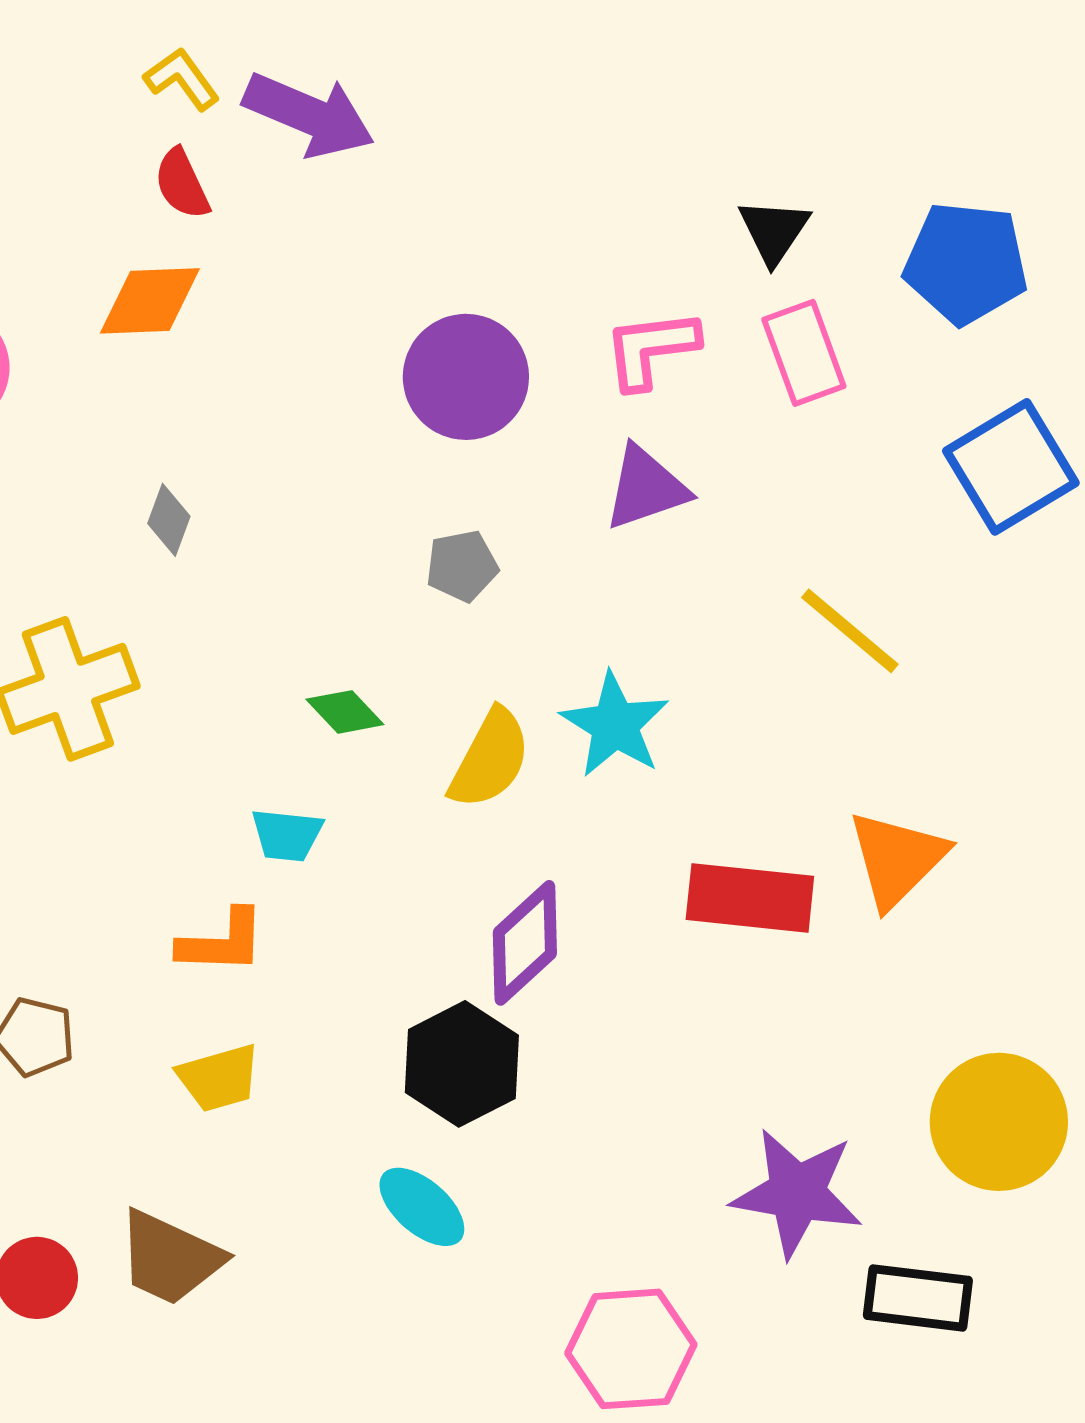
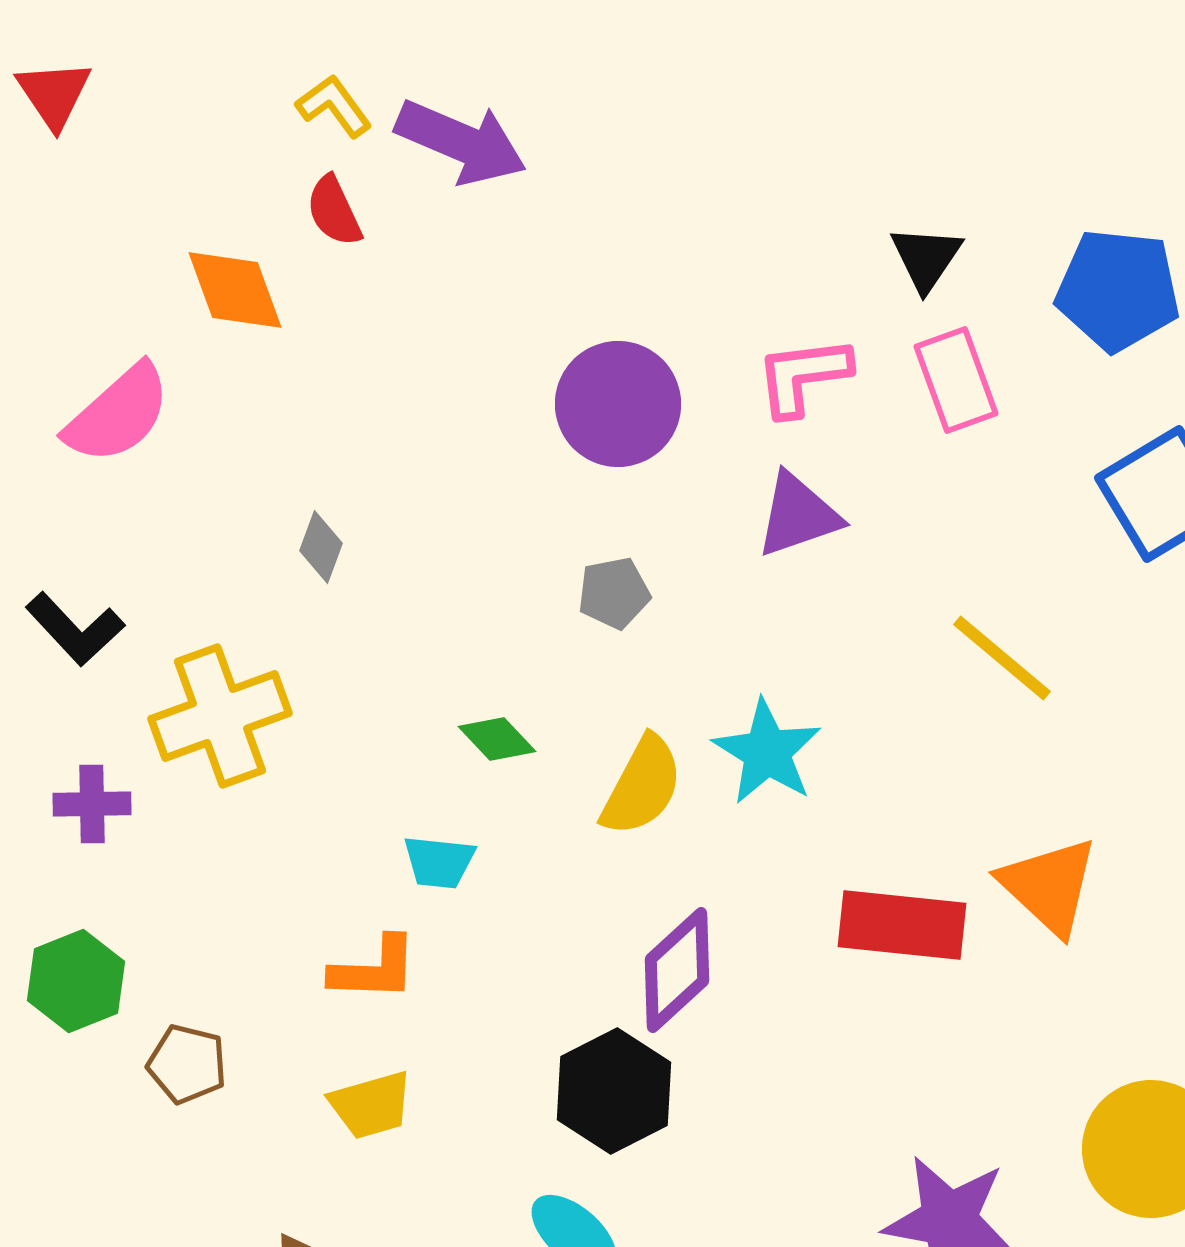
orange diamond: (150, 301) -> (235, 290), moved, turned 72
orange triangle: (897, 859) -> (1049, 886), turned -32

